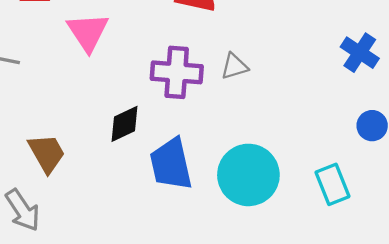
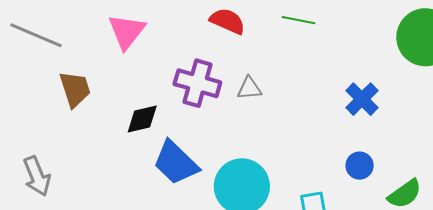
brown trapezoid: (47, 153) -> (75, 89), moved
blue trapezoid: (171, 164) -> (176, 163), turned -45

